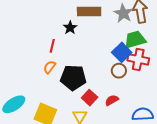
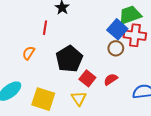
orange semicircle: (50, 67) -> (29, 53), moved
black pentagon: (73, 78) -> (69, 59), turned -30

